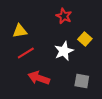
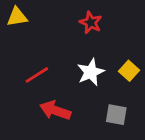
yellow triangle: (20, 31) -> (17, 17), moved
yellow square: (85, 39) -> (129, 71), moved

